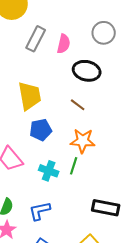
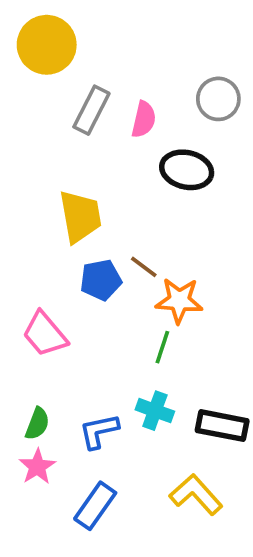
brown line: (78, 105) -> (144, 267), moved
cyan cross: (49, 171) -> (155, 411), moved

